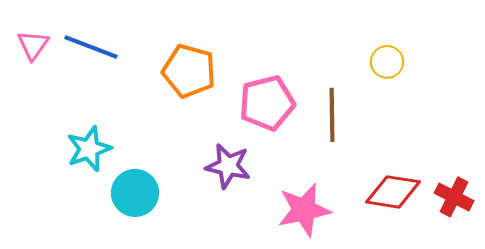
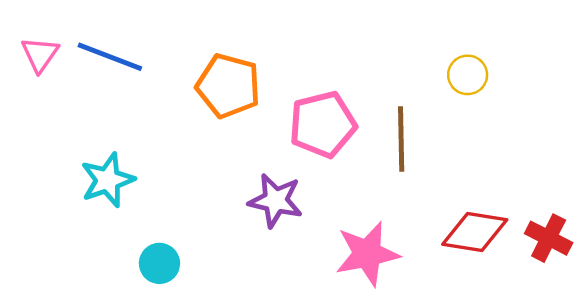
cyan circle: (135, 193) -> (159, 263), moved, size x0.7

